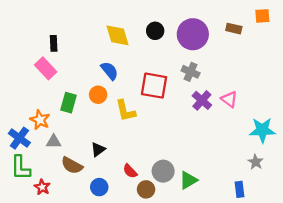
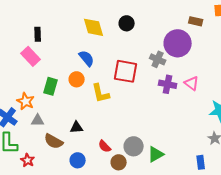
purple circle: (193, 34) -> (178, 43), moved
purple cross: (202, 100) -> (168, 84), turned -30
black triangle: (98, 149) -> (77, 127), turned 32

